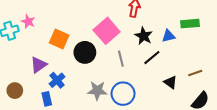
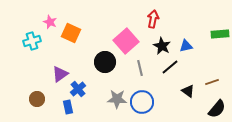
pink star: (28, 21) -> (50, 22), moved
green rectangle: (190, 24) -> (220, 34), moved
orange square: (59, 39) -> (71, 33), moved

